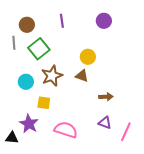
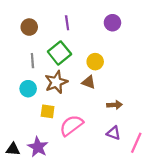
gray line: (14, 43) -> (32, 61), moved
green square: (39, 49) -> (59, 53), moved
purple star: (29, 124) -> (38, 147), moved
pink semicircle: (66, 130) -> (71, 125), moved, turned -55

